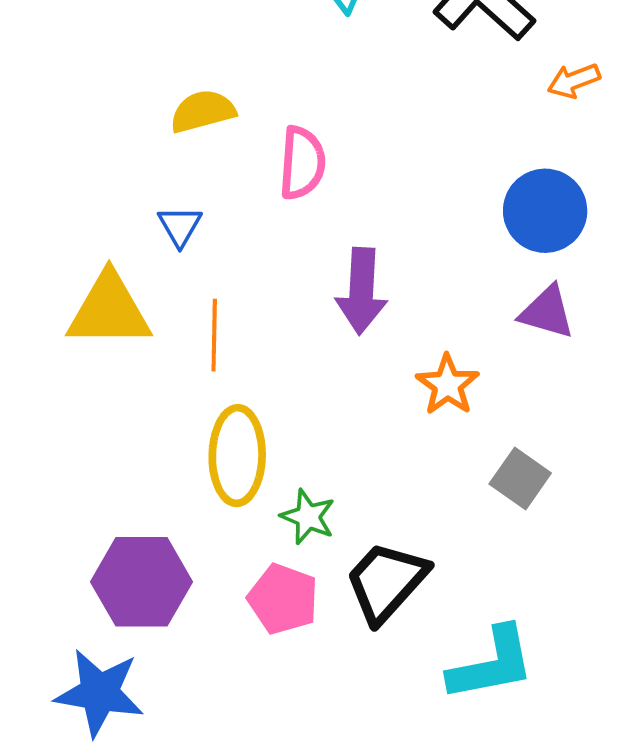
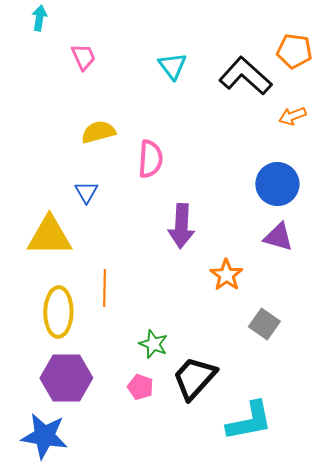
orange line: (214, 335) -> (104, 288), moved
yellow ellipse: (237, 456) -> (58, 312), moved
pink pentagon: (283, 599) -> (140, 387), size x0.7

